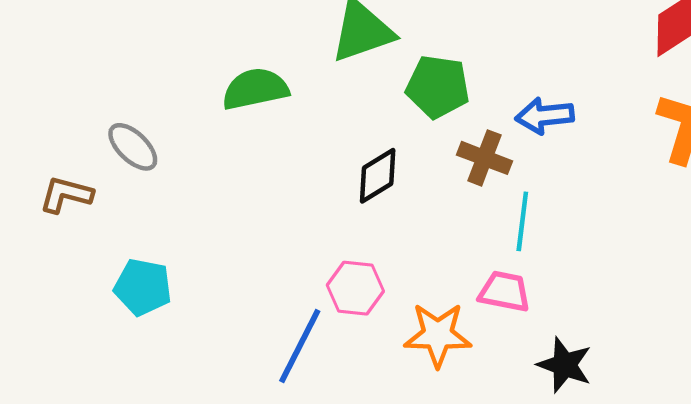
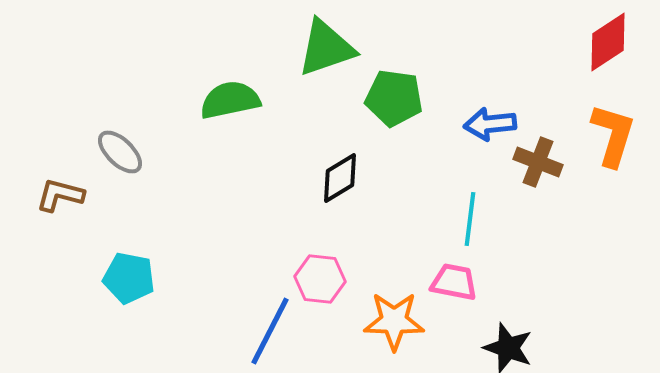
brown cross: (484, 158) -> (538, 162), moved

